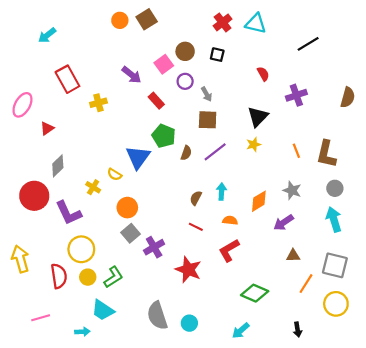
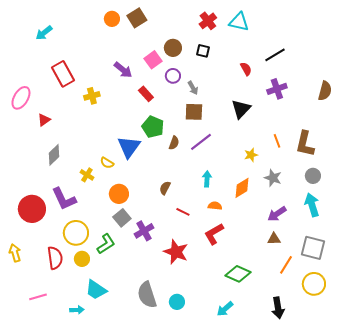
black line: (308, 44) -> (275, 55), moved
yellow star: (254, 144) -> (251, 155), moved
red circle: (34, 196) -> (32, 209), moved
brown semicircle: (196, 198) -> (165, 188), moved
purple arrow: (284, 223) -> (277, 214), moved
yellow arrow: (20, 259) -> (15, 253), moved, size x0.7
green L-shape: (113, 277) -> (106, 244), moved
black arrow: (297, 330) -> (278, 308), size x1.5

